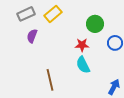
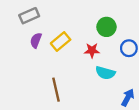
yellow rectangle: (53, 14) -> (61, 41), moved
cyan semicircle: (83, 65) -> (105, 73), moved, turned -48

